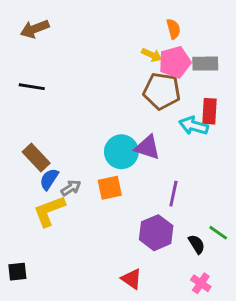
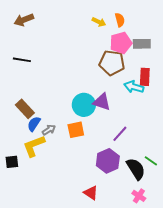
yellow arrow: (152, 55) -> (99, 22), moved
purple line: (173, 194) -> (120, 134), turned 30
black semicircle: (197, 244) -> (136, 169), size x1.6
black square: (17, 272) -> (12, 162), moved

